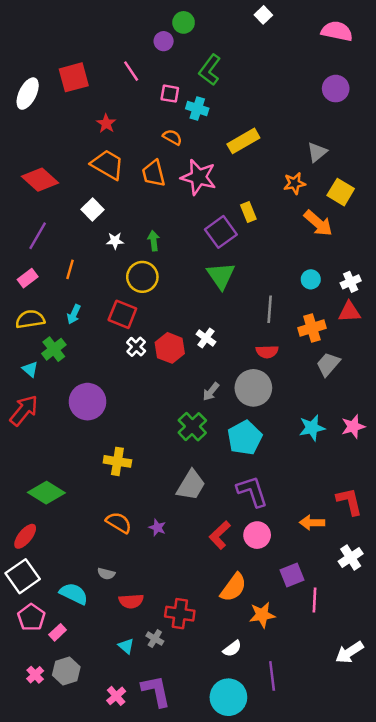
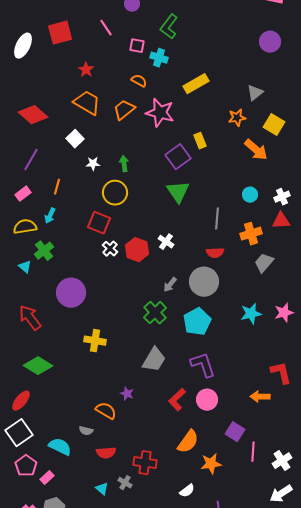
orange trapezoid: (154, 173) -> (124, 110), turned 65
cyan arrow: (74, 314) -> (50, 216), moved
red arrow: (24, 410) -> (30, 318), moved, turned -76
orange semicircle: (119, 523) -> (106, 411), moved
orange arrow: (312, 523) -> (260, 397), moved
white cross: (351, 557) -> (282, 461), moved
purple square: (292, 575) -> (235, 432), turned -36

